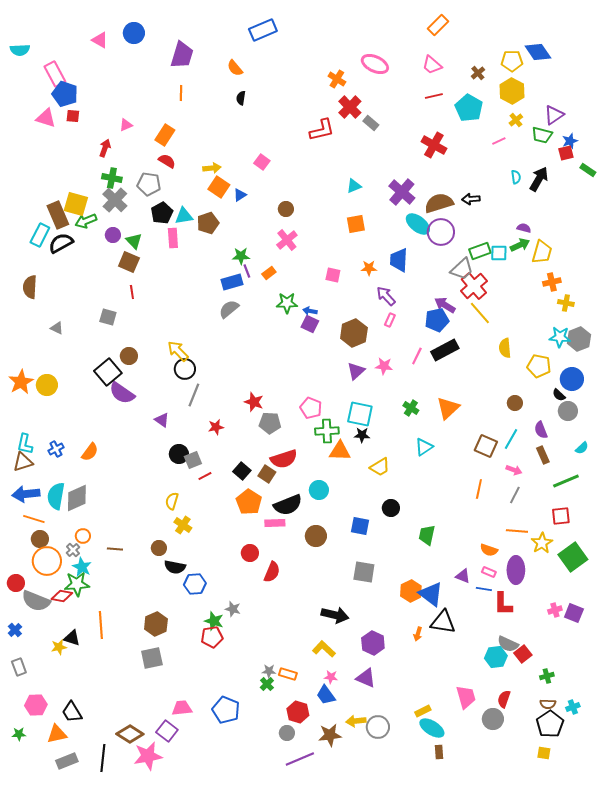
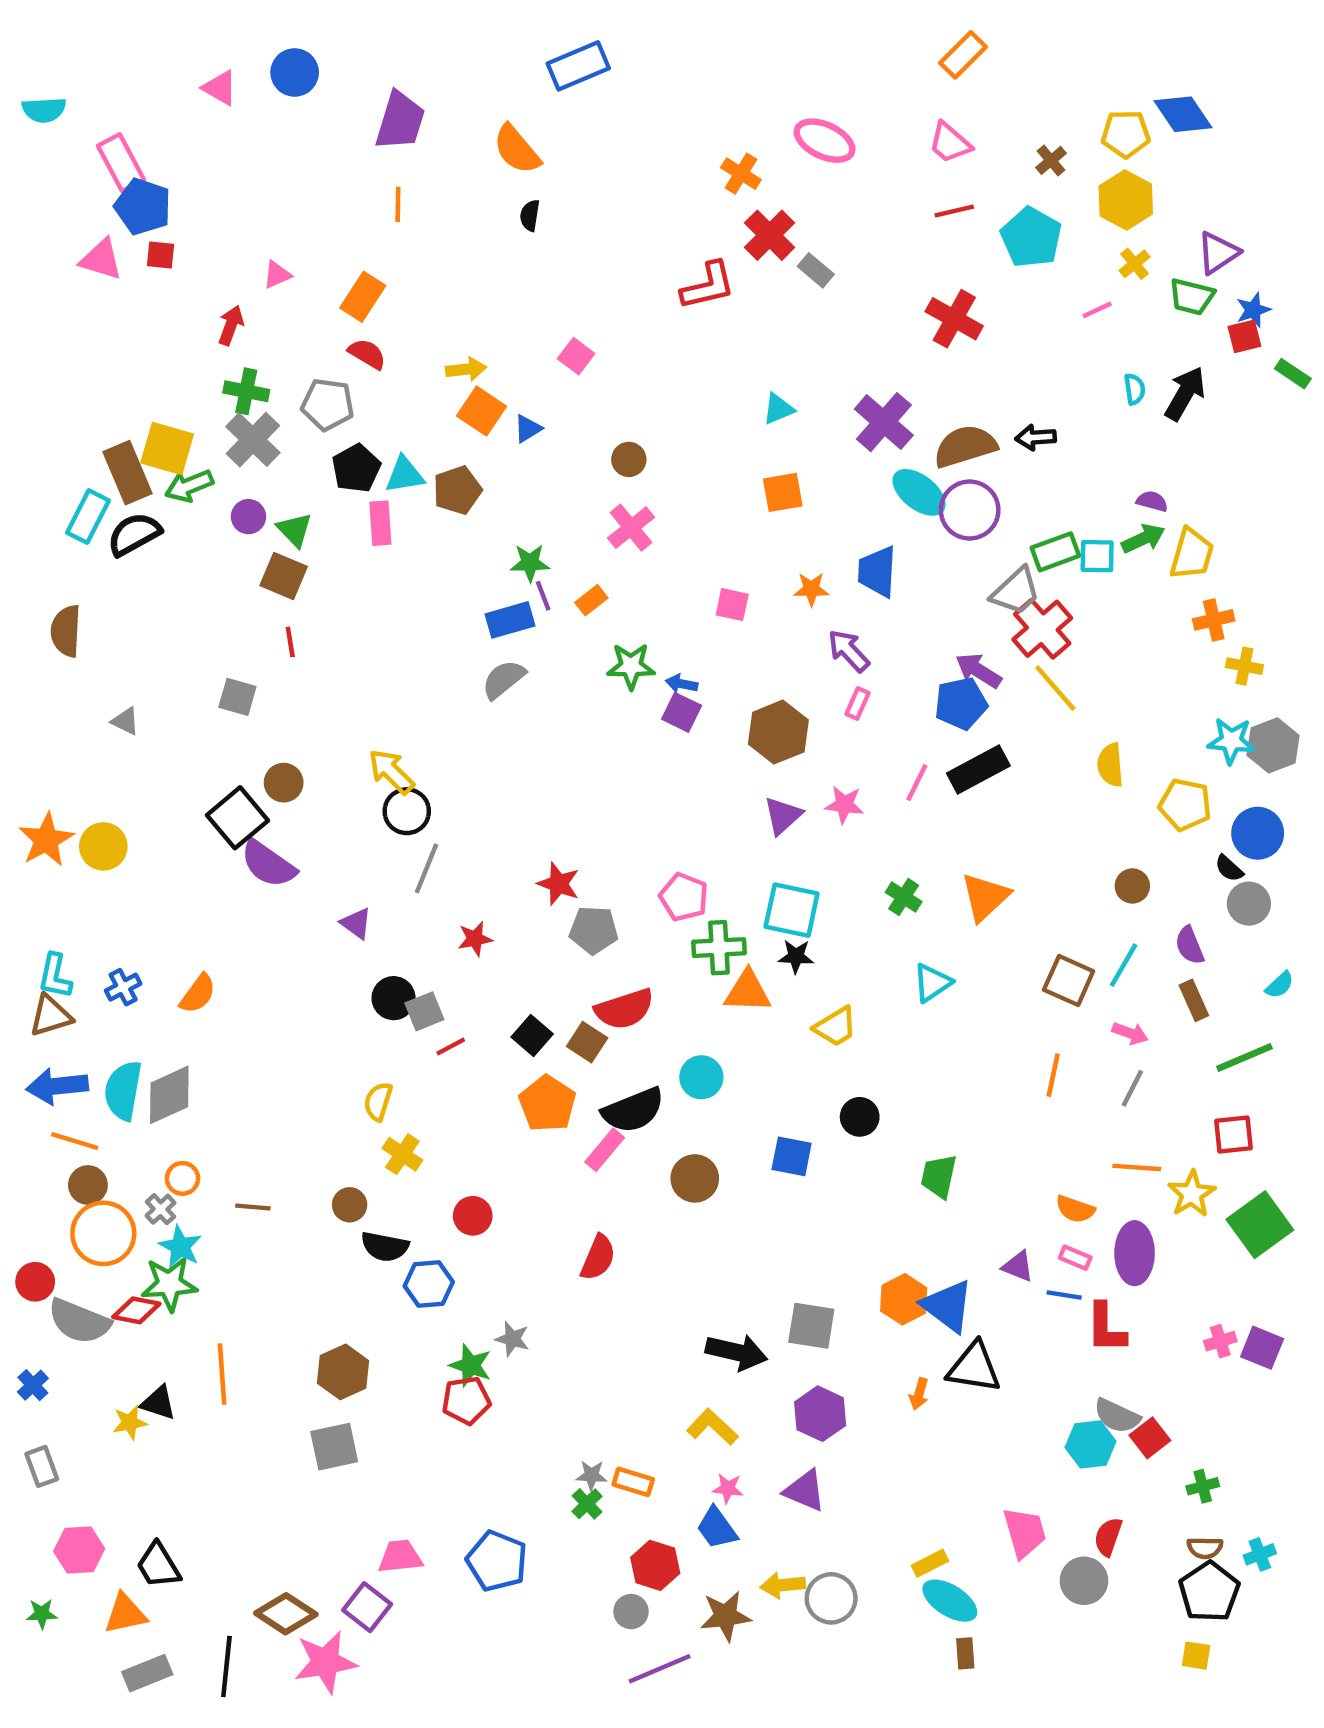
orange semicircle: (235, 68) -> (517, 149), size x1.4
pink rectangle: (275, 523) -> (605, 1150), turned -48
red circle: (250, 553) -> (473, 1216), moved
gray square: (364, 572) -> (811, 1326), moved

